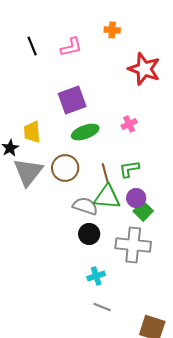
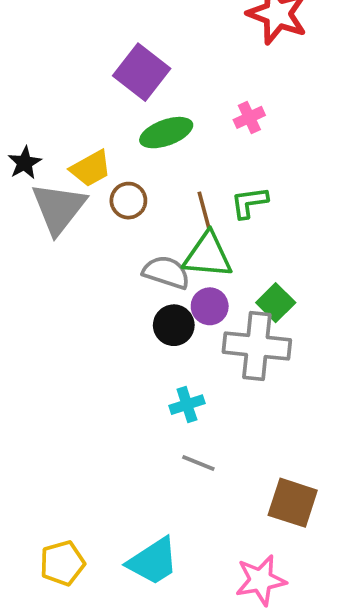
purple square: (72, 100) -> (142, 72), turned -32
yellow trapezoid: (32, 132) -> (91, 168), moved, turned -115
brown circle: (65, 168) -> (128, 201), size x0.7
purple circle: (136, 198) -> (210, 306), moved
green square: (143, 211) -> (276, 303), moved

